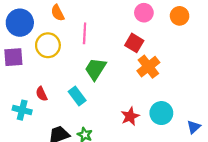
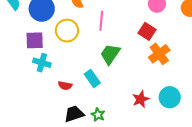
red semicircle: (42, 94) -> (65, 86), moved, turned -56
cyan cross: (22, 110) -> (42, 63), moved

